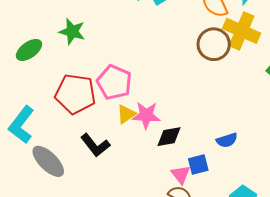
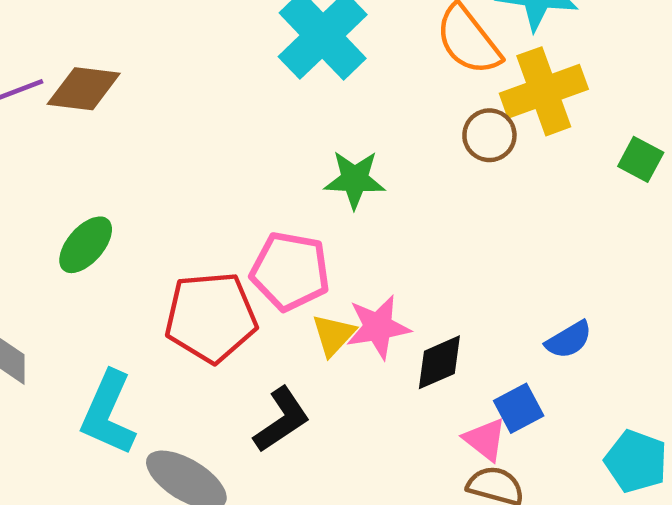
yellow cross: (242, 31) -> (544, 91), turned -30
green star: (72, 32) -> (355, 179), moved
brown circle: (214, 44) -> (489, 135), size x0.7
black L-shape: (95, 145) -> (282, 420), turned -72

